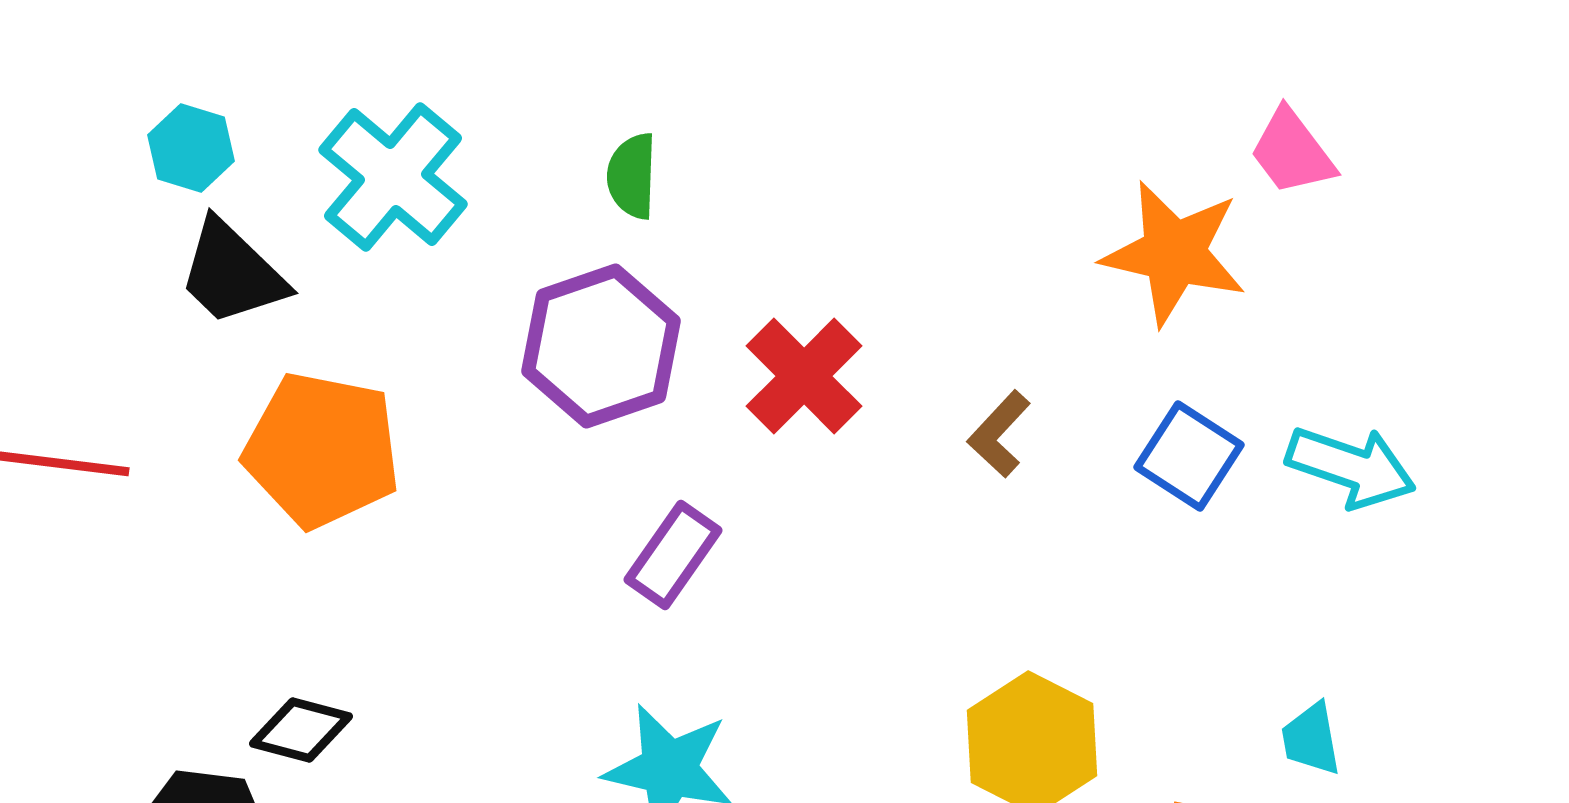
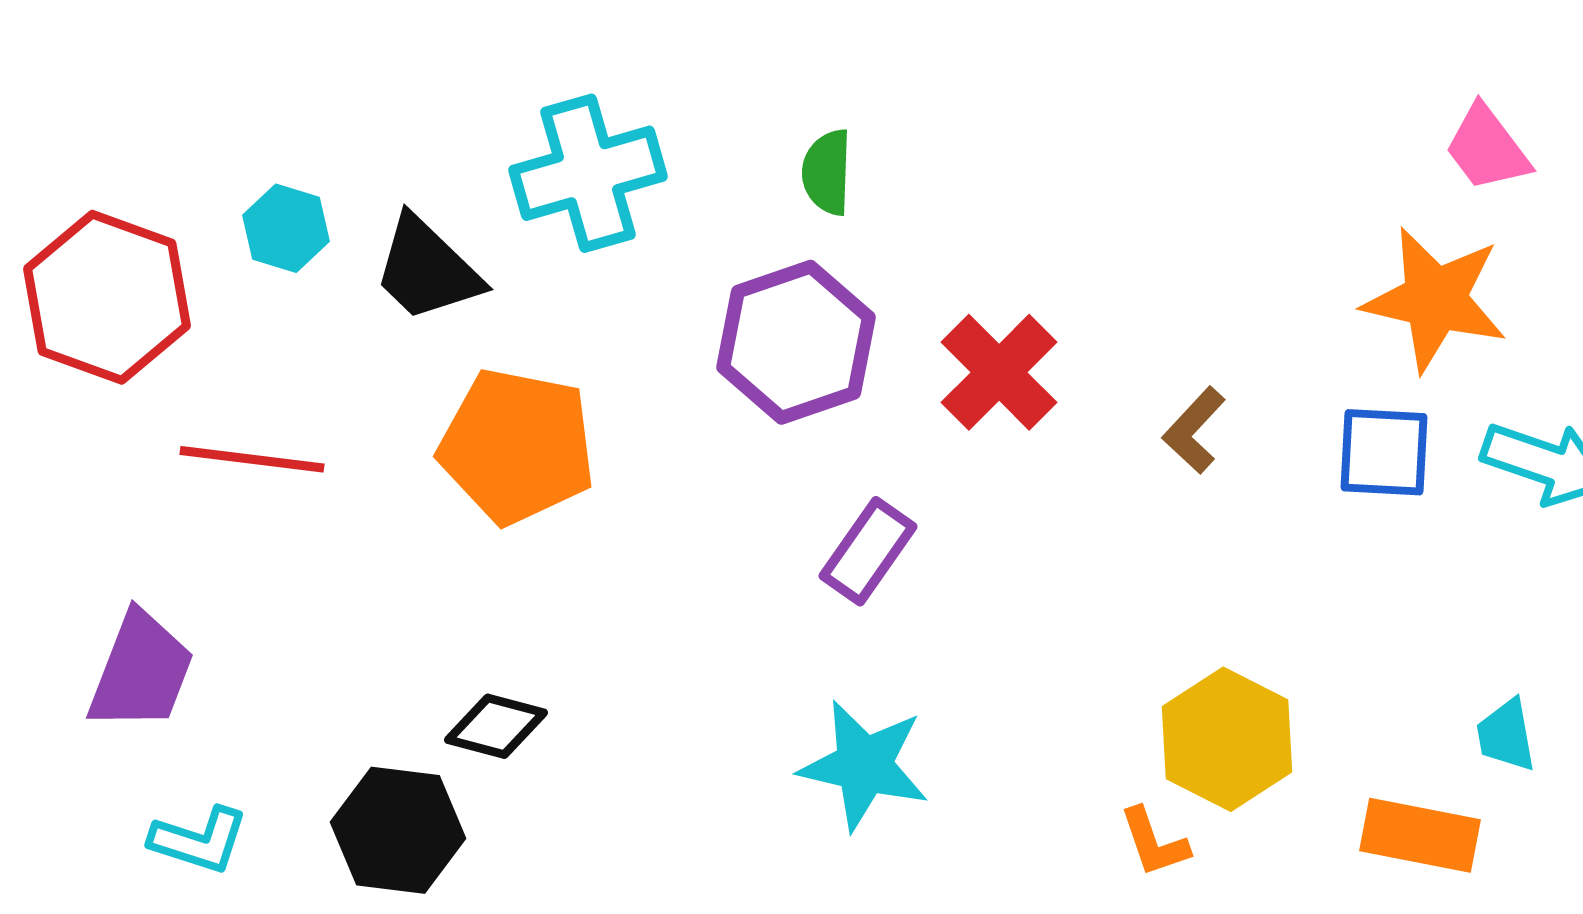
cyan hexagon: (191, 148) -> (286, 228), moved
cyan cross: (393, 177) -> (588, 173), turned 34
orange star: (1174, 253) -> (1435, 299), moved
blue square: (1189, 456) -> (1384, 452), turned -30

